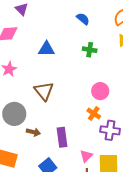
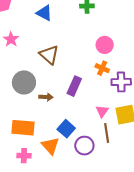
blue triangle: (46, 49) -> (44, 13), turned 36
purple rectangle: (62, 137) -> (74, 86), moved, turned 42

